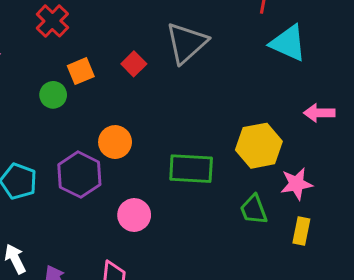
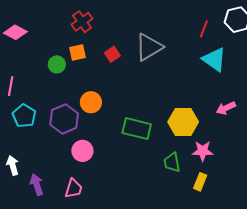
red cross: (52, 21) -> (82, 22), moved
pink arrow: (319, 113) -> (226, 108), turned -36
pink circle: (134, 215) -> (82, 151), moved

